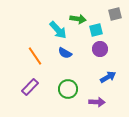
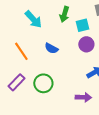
green arrow: (78, 19) -> (64, 14), turned 98
cyan arrow: (58, 30) -> (33, 19), moved
green circle: (68, 89) -> (43, 83), moved

